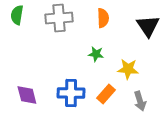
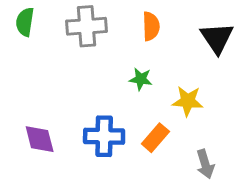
gray arrow: (140, 101) -> (205, 164), moved

